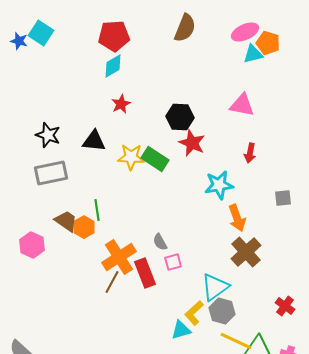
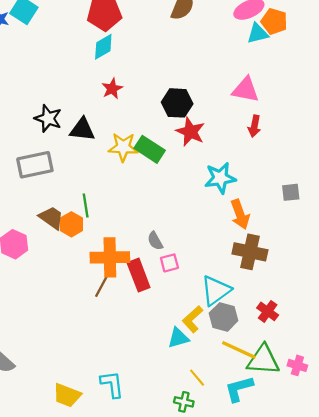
black star: (48, 135) -> (48, 118), moved
red arrow: (250, 153) -> (254, 126), moved
brown cross: (246, 252) -> (250, 252), turned -36
orange cross: (119, 257) -> (110, 257), turned 32
red cross: (285, 306) -> (268, 311), moved

